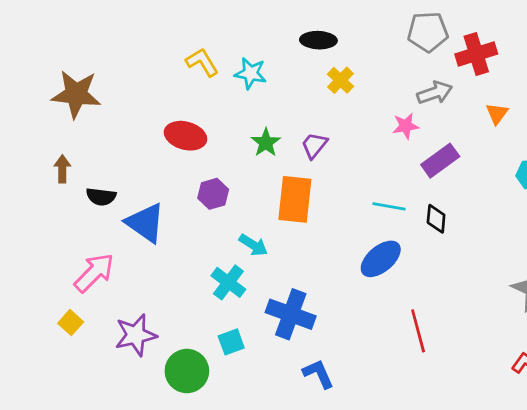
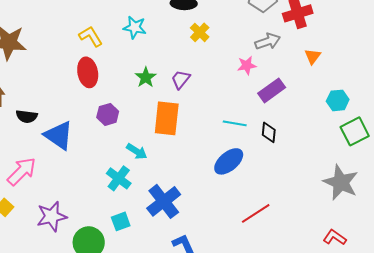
yellow L-shape: (202, 62) -> (91, 36), moved
red ellipse: (186, 136) -> (88, 72), turned 64
blue cross: (291, 314) -> (164, 201), turned 32
red line: (418, 331) -> (256, 213), turned 72

